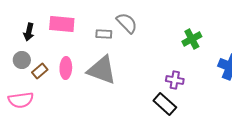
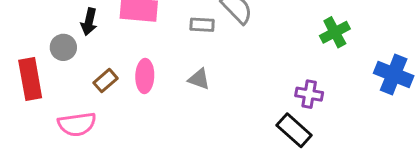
gray circle: (22, 60) -> (63, 47), moved
gray triangle: (102, 70) -> (199, 79), size x0.5

